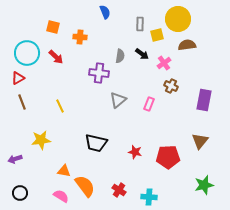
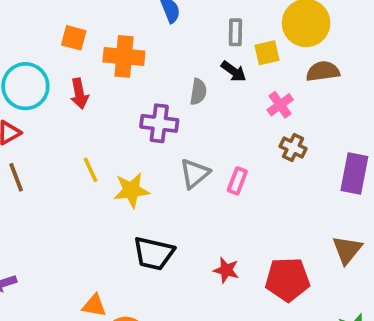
orange cross: (80, 37) -> (124, 56), size x1.5
black arrow: (142, 54) -> (234, 71), moved
red arrow: (56, 57) -> (79, 94), turned 35
pink rectangle: (149, 104) -> (237, 181), moved
yellow line: (60, 106) -> (90, 170), moved
yellow star: (41, 140) -> (131, 190), moved

